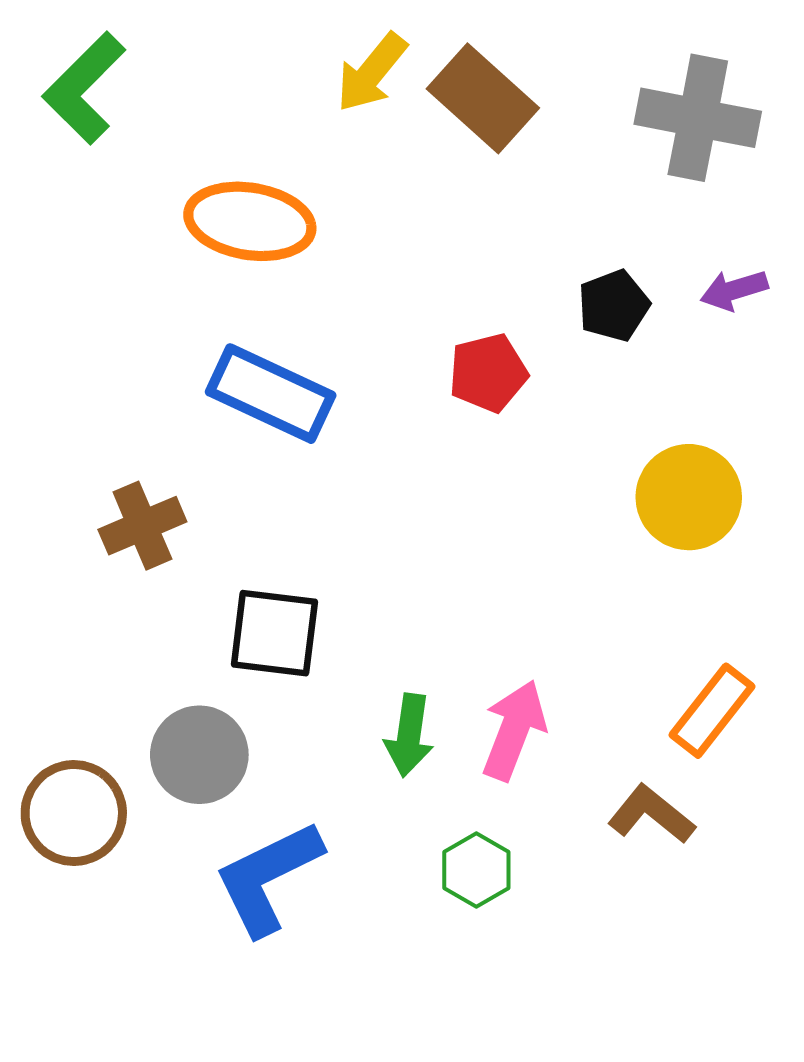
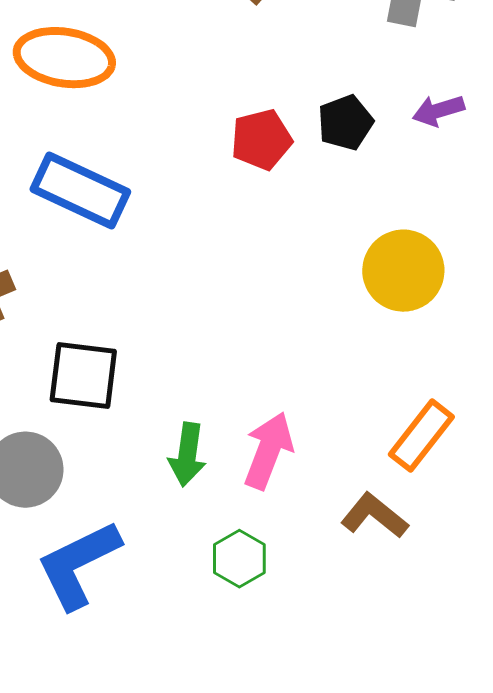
red pentagon: (488, 373) -> (261, 140), moved

